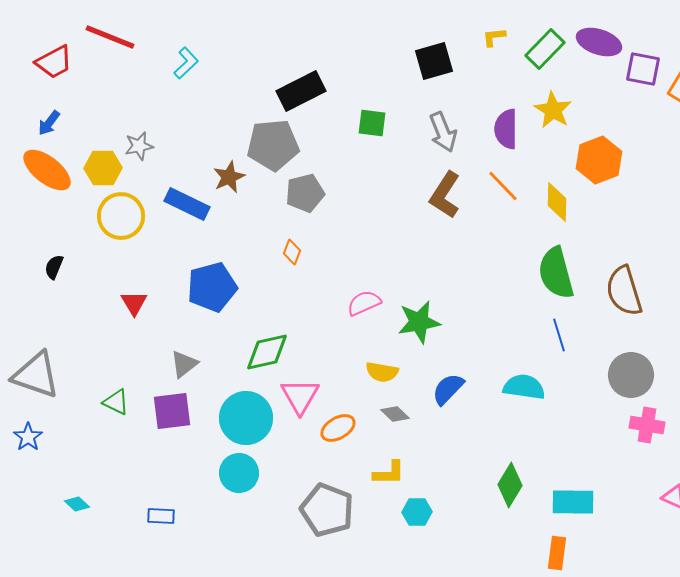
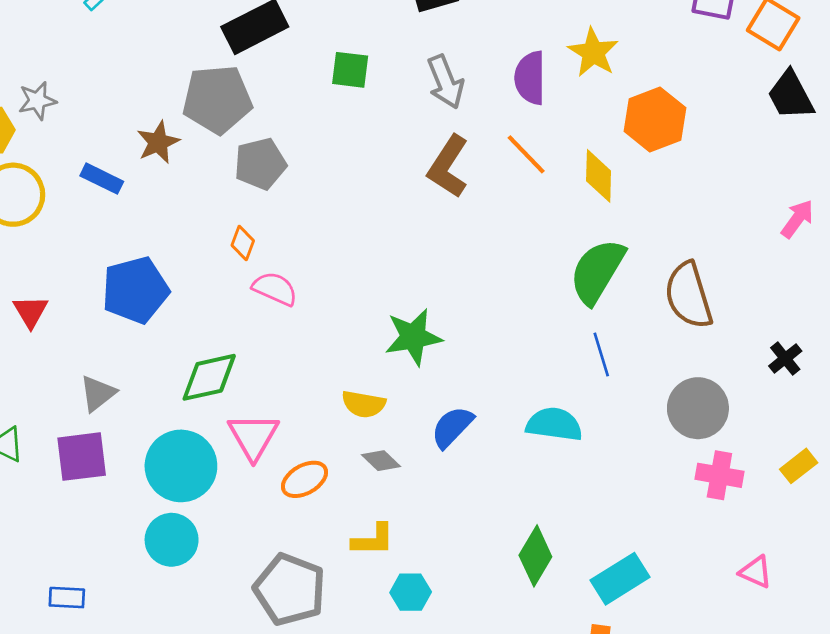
blue rectangle: (187, 204) -> (102, 179), size x0.7
green semicircle: (556, 273) -> (597, 271), turned 46
pink semicircle: (364, 303) -> (275, 289), moved, turned 48
cyan rectangle: (573, 502) -> (620, 579), turned -33

